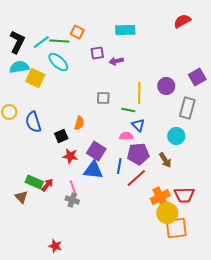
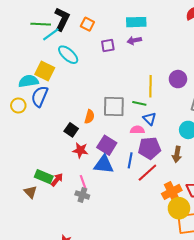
green line: (59, 41) -> (41, 24), moved
black L-shape: (17, 42) -> (62, 19), moved
purple arrow: (116, 61) -> (134, 40), moved
cyan semicircle: (19, 67) -> (28, 81), moved
gray square: (103, 98) -> (114, 107), moved, size x1.6
blue semicircle: (33, 122) -> (40, 96), moved, turned 40
black square: (61, 136) -> (71, 130), turned -32
brown arrow: (165, 160) -> (177, 154), turned 42

